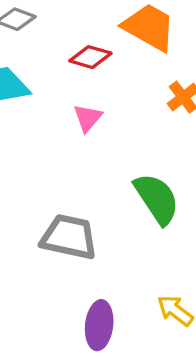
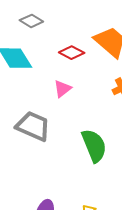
gray trapezoid: (69, 237) -> (33, 126), moved

